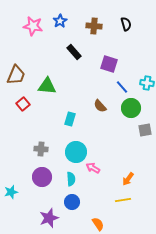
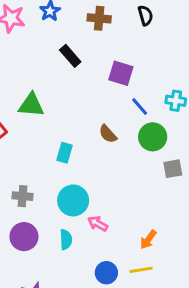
blue circle: (72, 202) -> (106, 273), moved

